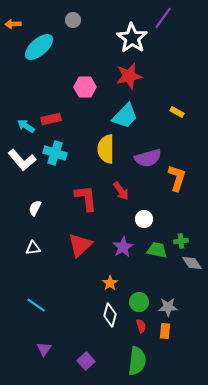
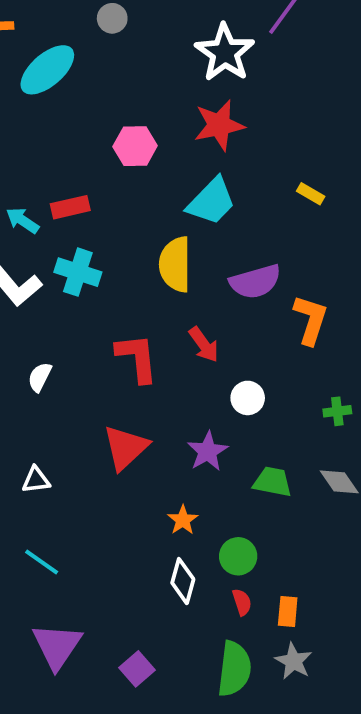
green cross: (181, 241) -> (337, 411), moved
white triangle: (33, 248) -> (36, 480), moved
green trapezoid: (157, 250) -> (272, 482), moved
gray star: (168, 307) -> (293, 661), moved, turned 30
purple triangle: (44, 349) -> (57, 646), size x1.8

